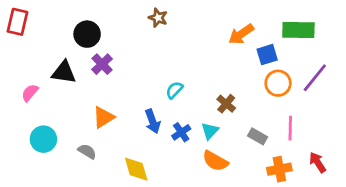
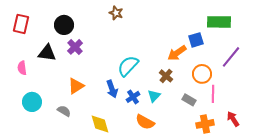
red rectangle: (18, 22) -> (21, 24), moved
orange arrow: (241, 34) -> (177, 53), moved
orange circle: (278, 83) -> (202, 74), moved
cyan semicircle: (174, 90) -> (128, 66), size x1.6
pink semicircle: (30, 93) -> (22, 68), turned -48
orange semicircle: (215, 161) -> (145, 122), moved

